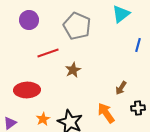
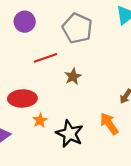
orange star: (43, 119) -> (40, 120), moved

